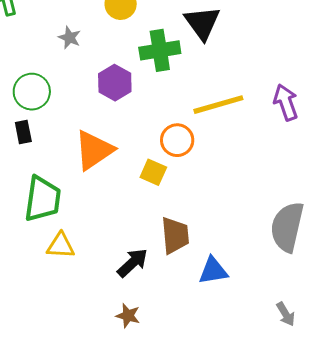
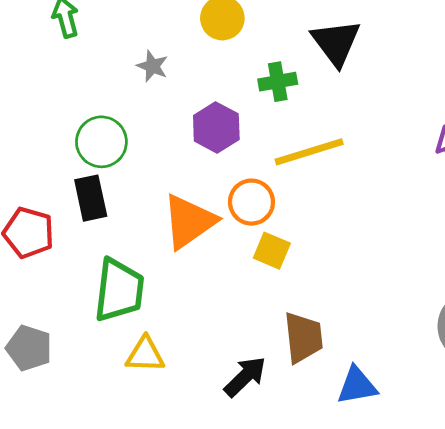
green cross: (160, 50) -> (278, 82), size x0.7
yellow line: (218, 105) -> (309, 152), moved
black rectangle: (23, 132) -> (91, 198), size x1.4
orange circle: (177, 140) -> (251, 202), moved

